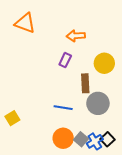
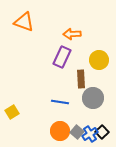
purple rectangle: (65, 60) -> (62, 57), size x1.5

